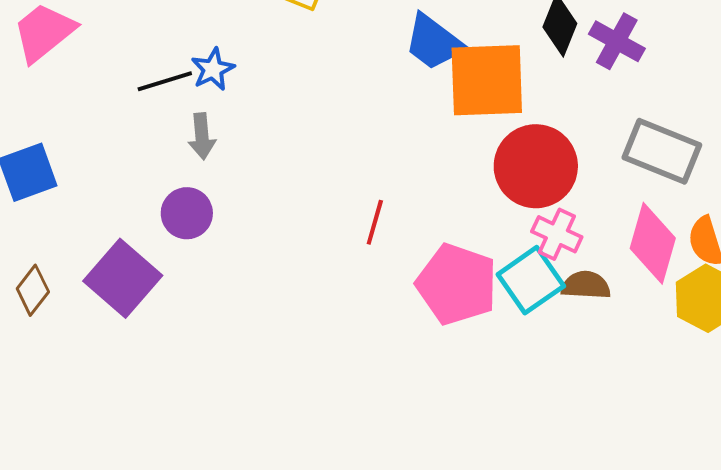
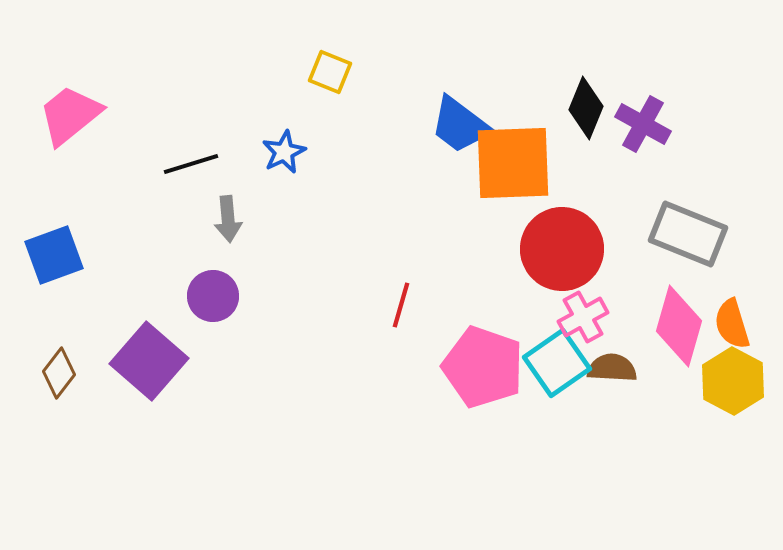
blue star: (213, 69) -> (284, 152), moved
pink cross: (557, 234) -> (583, 317), turned 36

